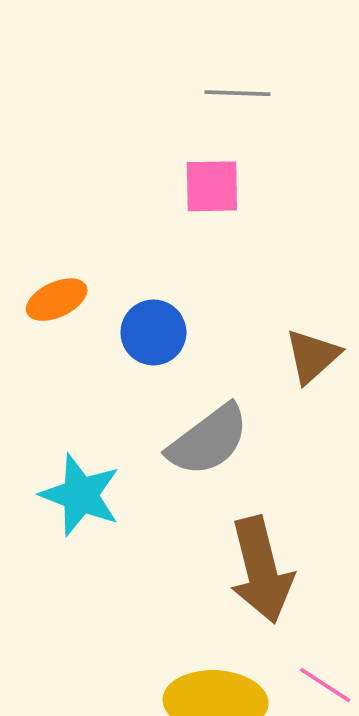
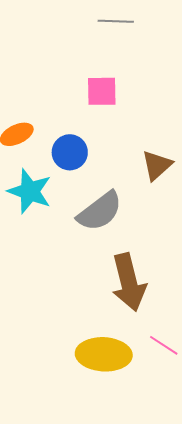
pink square: (212, 186) -> (102, 91), moved
cyan star: (80, 495) -> (30, 191), moved

